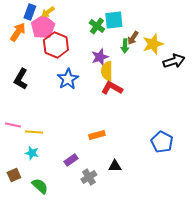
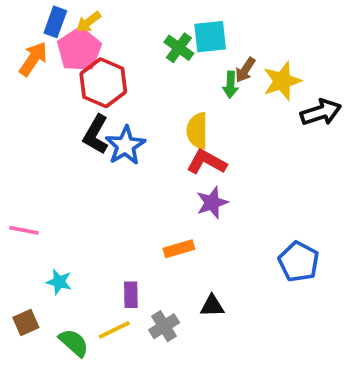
purple star: (100, 57) -> (212, 203), moved
black L-shape: (21, 79) -> (96, 134), moved
yellow line: (34, 132) -> (114, 330), moved, turned -30
purple rectangle: (71, 160) -> (131, 295), turned -56

